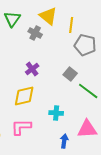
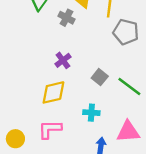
gray square: (70, 74) -> (100, 77), moved

